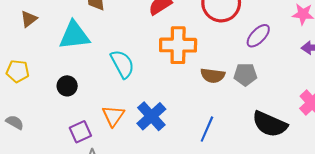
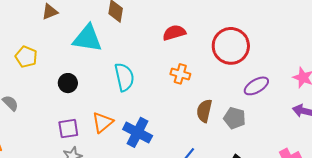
orange cross: (178, 45) -> (180, 74), size x0.6
brown semicircle: (213, 75) -> (204, 111), turned 80
blue cross: (151, 116) -> (138, 132), turned -36

